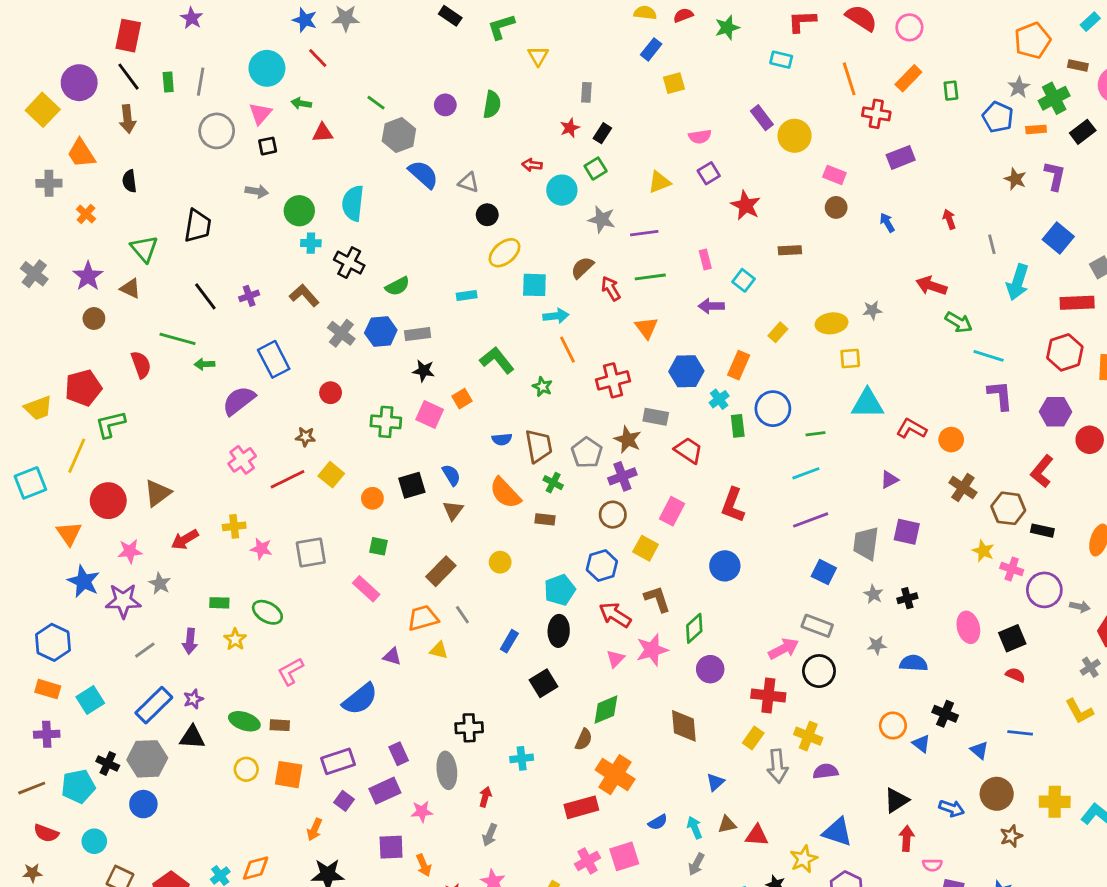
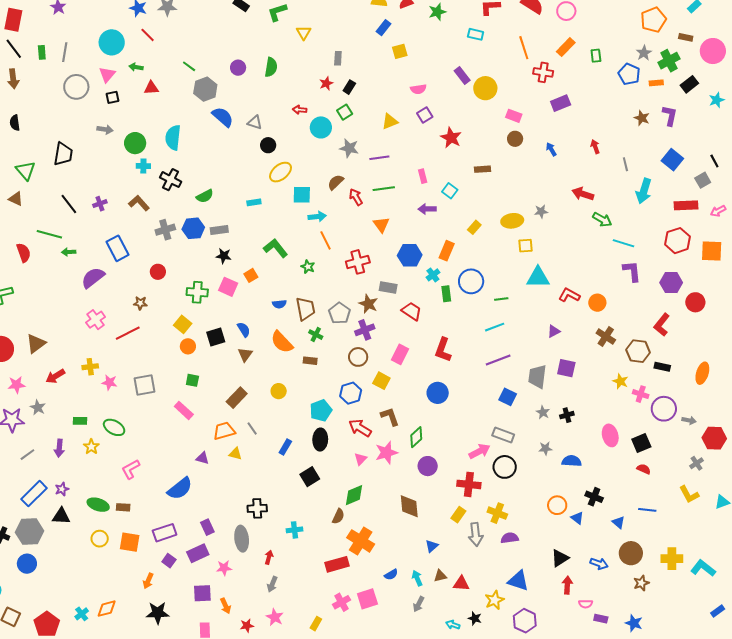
gray cross: (341, 333) -> (165, 230), turned 36
yellow square: (331, 475) -> (183, 324), moved

